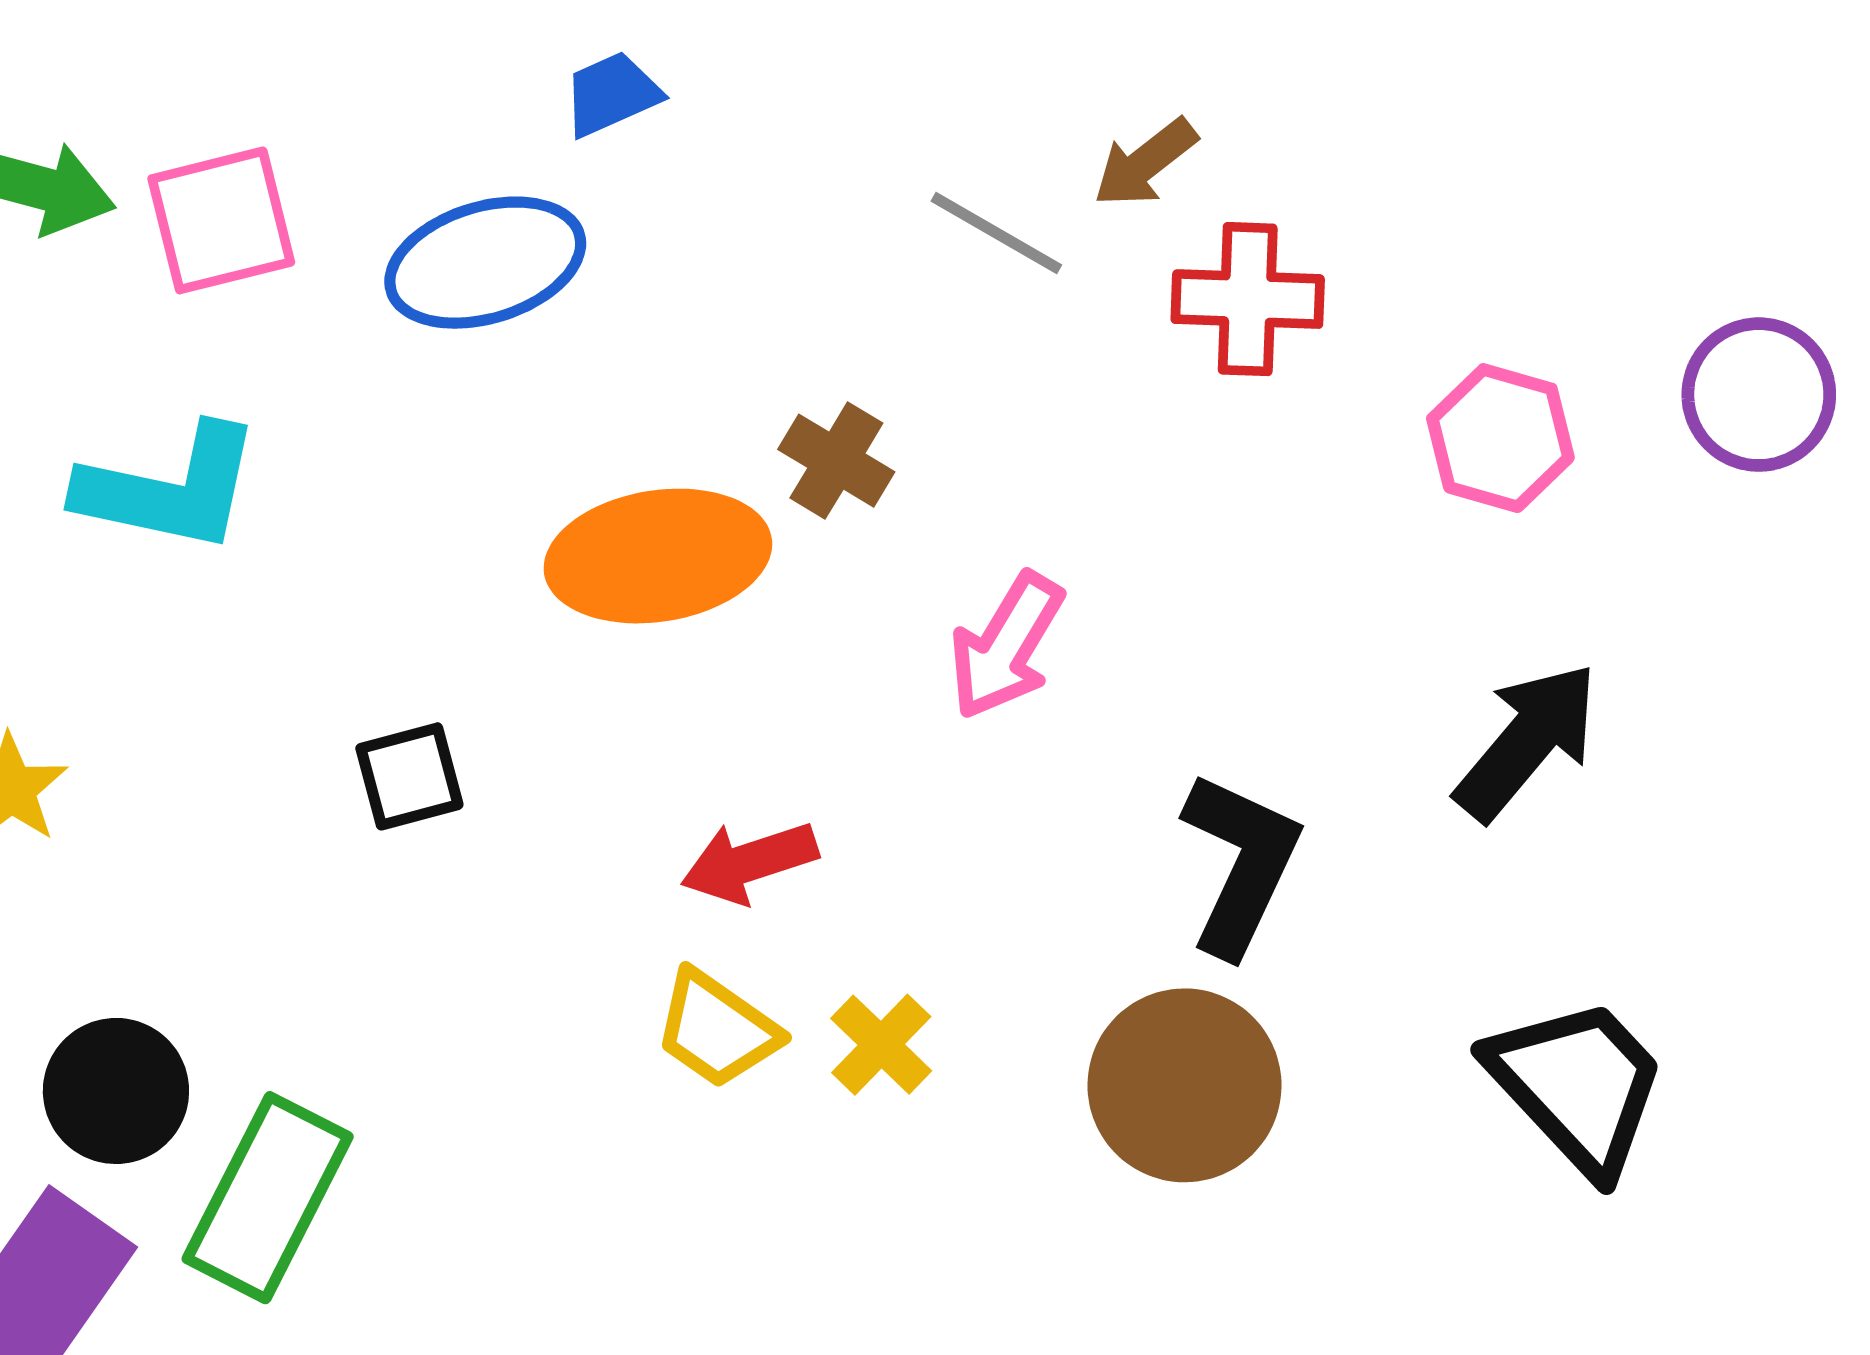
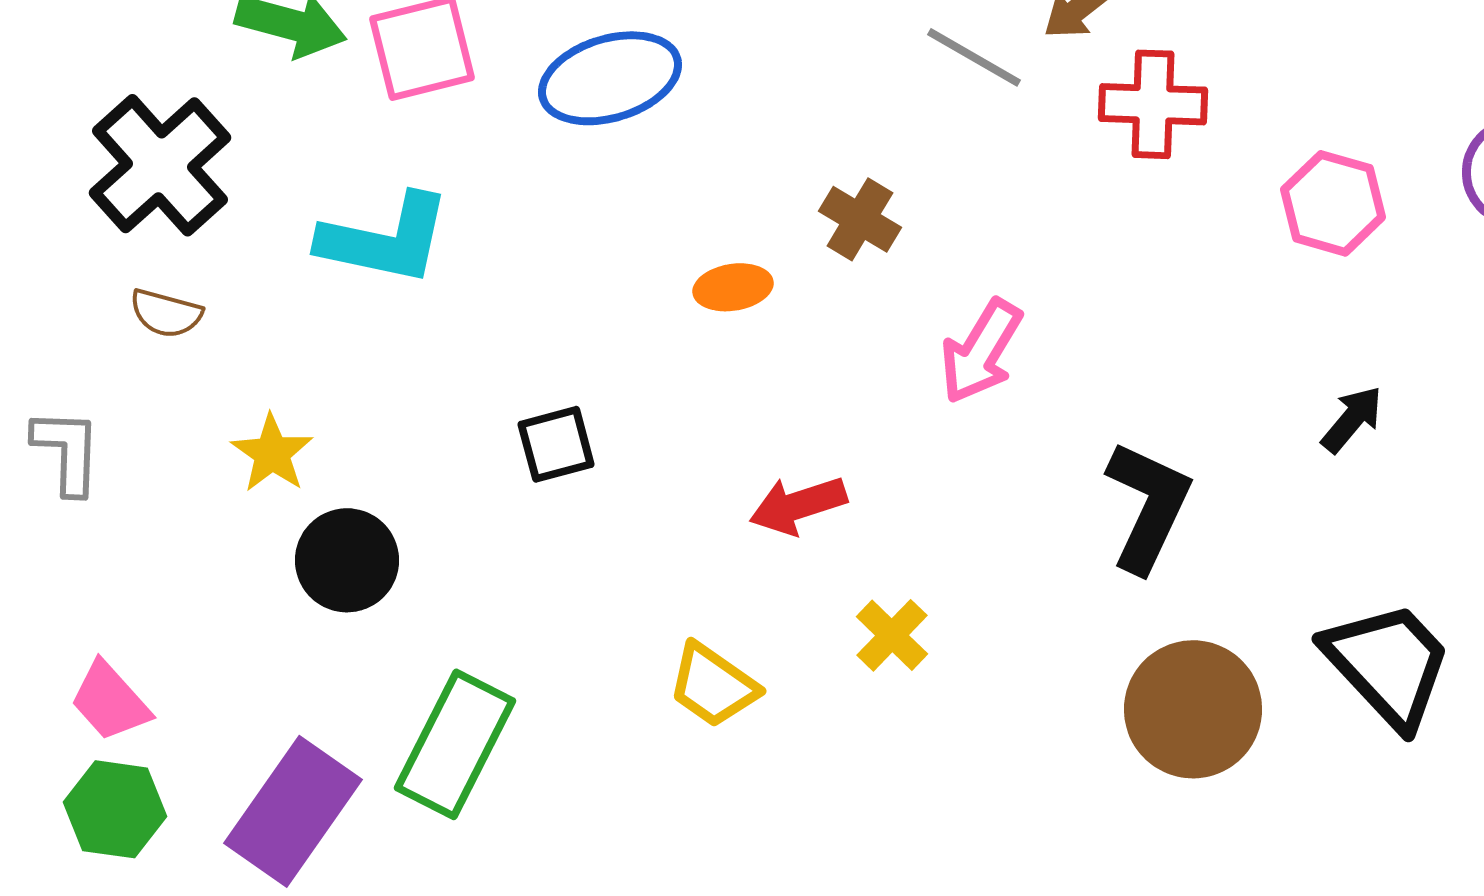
orange ellipse: (658, 556) -> (733, 287), size x0.5
black arrow: (1527, 741) -> (1352, 419), size x0.6
yellow trapezoid: (717, 1029) -> (713, 685), moved
brown circle: (1184, 1085) -> (1193, 709), moved
black circle: (116, 1091) -> (347, 560), moved

